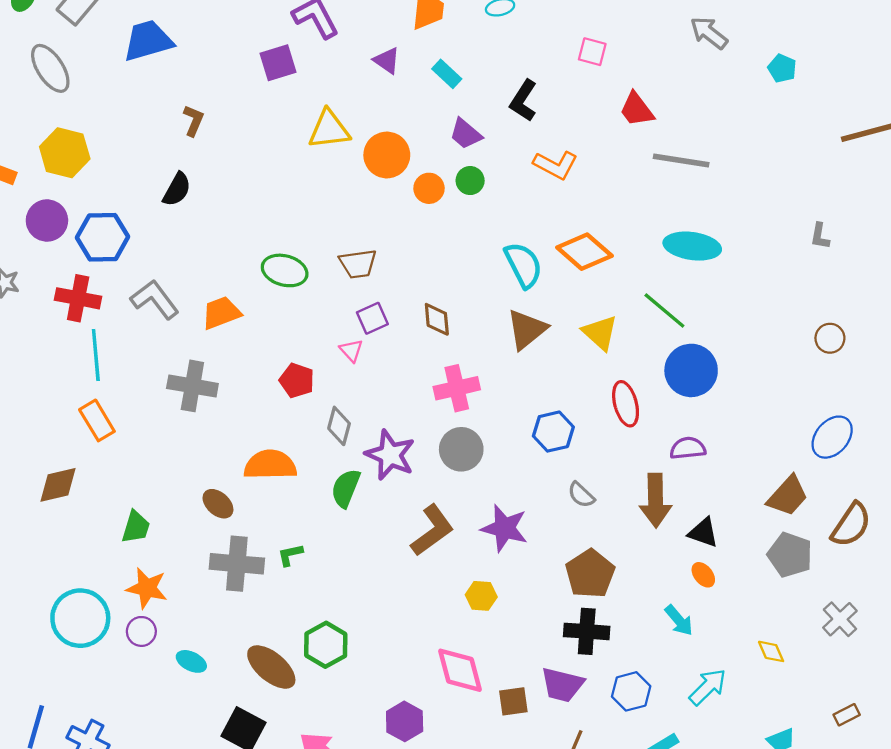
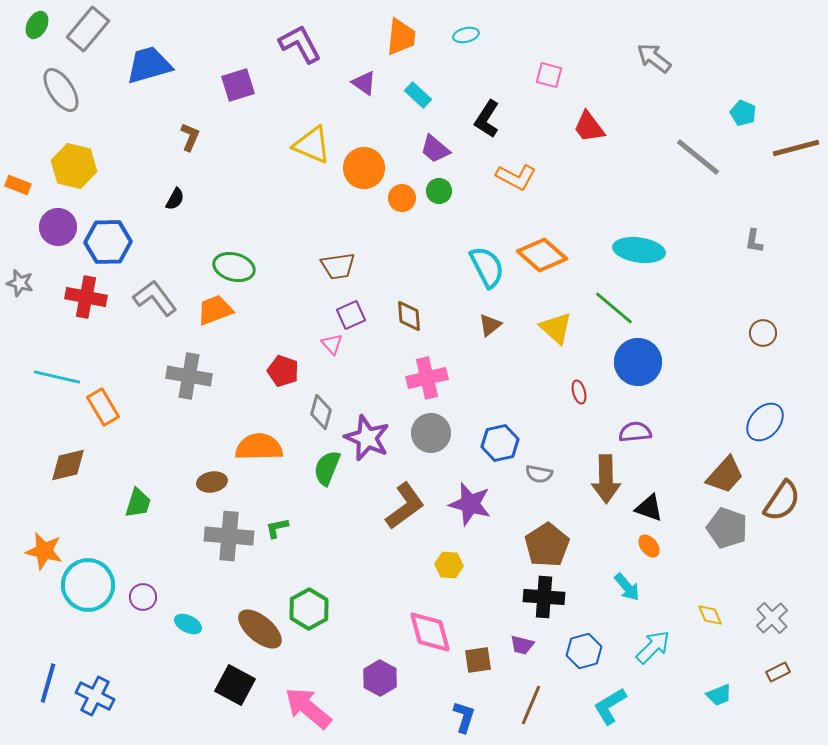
purple square: (278, 63) -> (238, 85), moved
cyan pentagon: (782, 68) -> (743, 113), moved
yellow triangle: (329, 129) -> (312, 145), turned 30
gray line: (681, 161) -> (698, 157), moved, turned 30
black semicircle: (177, 189) -> (175, 199), size x0.7
green ellipse: (285, 270) -> (234, 267), moved
brown triangle: (527, 329) -> (490, 325), size x0.6
cyan line: (96, 355) -> (57, 377), moved, turned -72
red ellipse: (626, 404) -> (579, 392), size x0.6
blue hexagon: (553, 432) -> (500, 443), moved
gray semicircle: (581, 495) -> (539, 474), turned -32
brown ellipse: (218, 504) -> (212, 482), turned -52
orange star: (147, 588) -> (44, 551), moved
gray cross: (840, 619) -> (772, 618), moved
purple trapezoid: (562, 685) -> (522, 645), size x0.6

